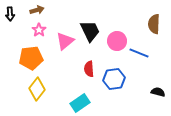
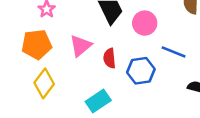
pink triangle: (65, 41) -> (81, 46), moved
blue line: (139, 53) -> (174, 52), moved

